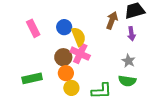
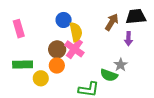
pink rectangle: (33, 28) -> (19, 29), moved
green semicircle: (127, 81) -> (109, 75), moved
yellow circle: (71, 88) -> (41, 78), moved

